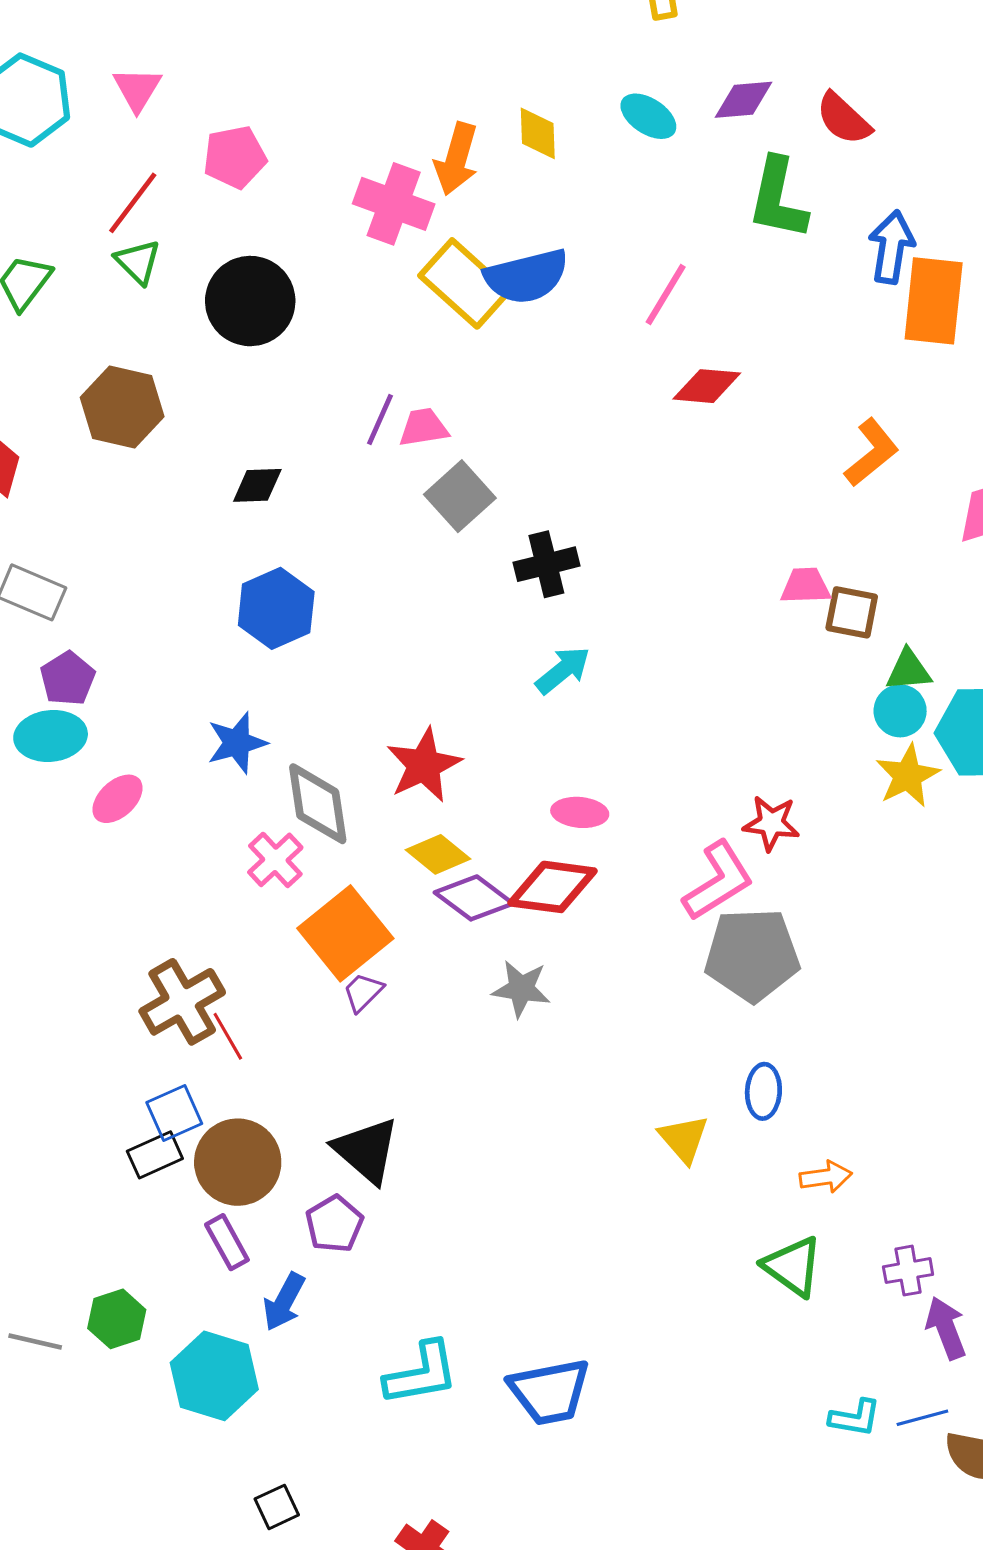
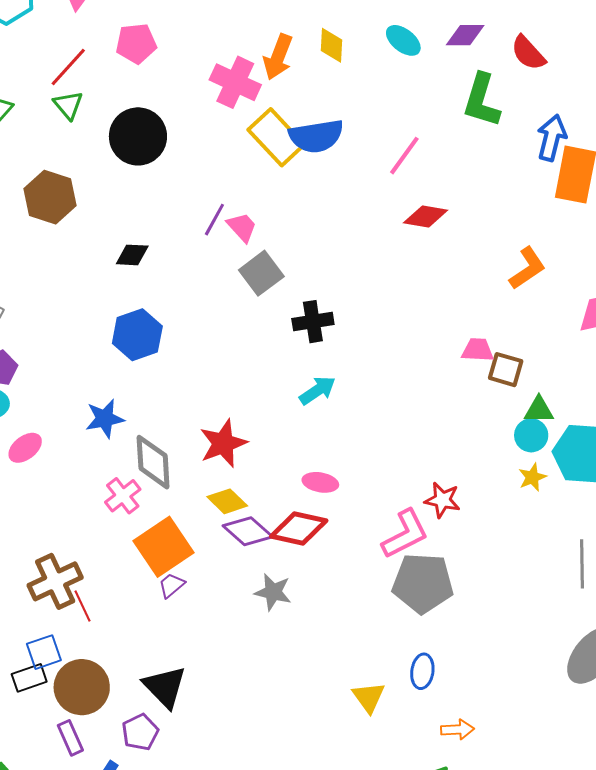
pink trapezoid: (424, 427) -> (242, 227), turned 52
yellow star: (908, 776) -> (532, 477), size x0.7

